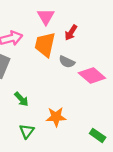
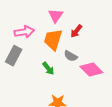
green arrow: (21, 99) -> (48, 68), moved

